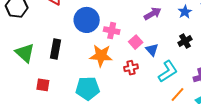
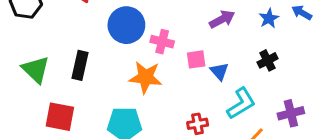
pink square: (136, 42) -> (196, 59), turned 32
red cross: (131, 68) -> (198, 124), moved
red square: (43, 85) -> (60, 117), size x1.5

